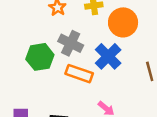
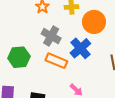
green hexagon: (40, 57) -> (19, 57), moved

